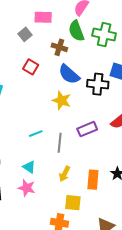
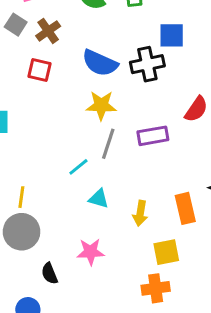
brown cross: (59, 47) -> (48, 31), moved, turned -35
purple rectangle: (87, 129) -> (153, 136), turned 30
gray line: (60, 143) -> (108, 144), moved, turned 30
cyan triangle: (29, 167) -> (99, 199), moved

